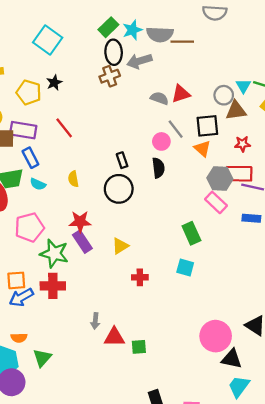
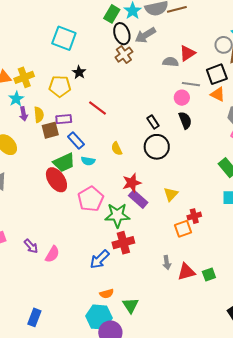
gray line: (176, 129) -> (191, 84), turned -30
purple rectangle: (23, 130) -> (64, 119), size x0.7
orange square: (16, 280) -> (183, 229), moved

